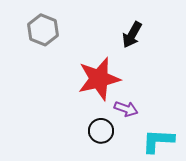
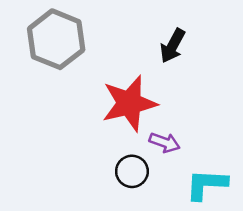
gray hexagon: (43, 30) -> (56, 39), size x1.4

